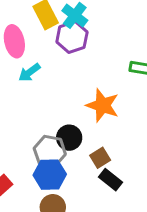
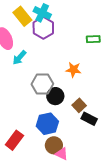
orange star: (103, 105) -> (73, 70), size x0.7
gray hexagon: (50, 151) -> (42, 84), moved

